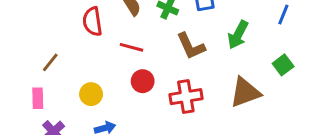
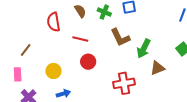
green arrow: (238, 35) -> (144, 49), moved
brown triangle: (245, 92) -> (157, 68), size x0.7
red cross: (186, 97) -> (124, 83), moved

